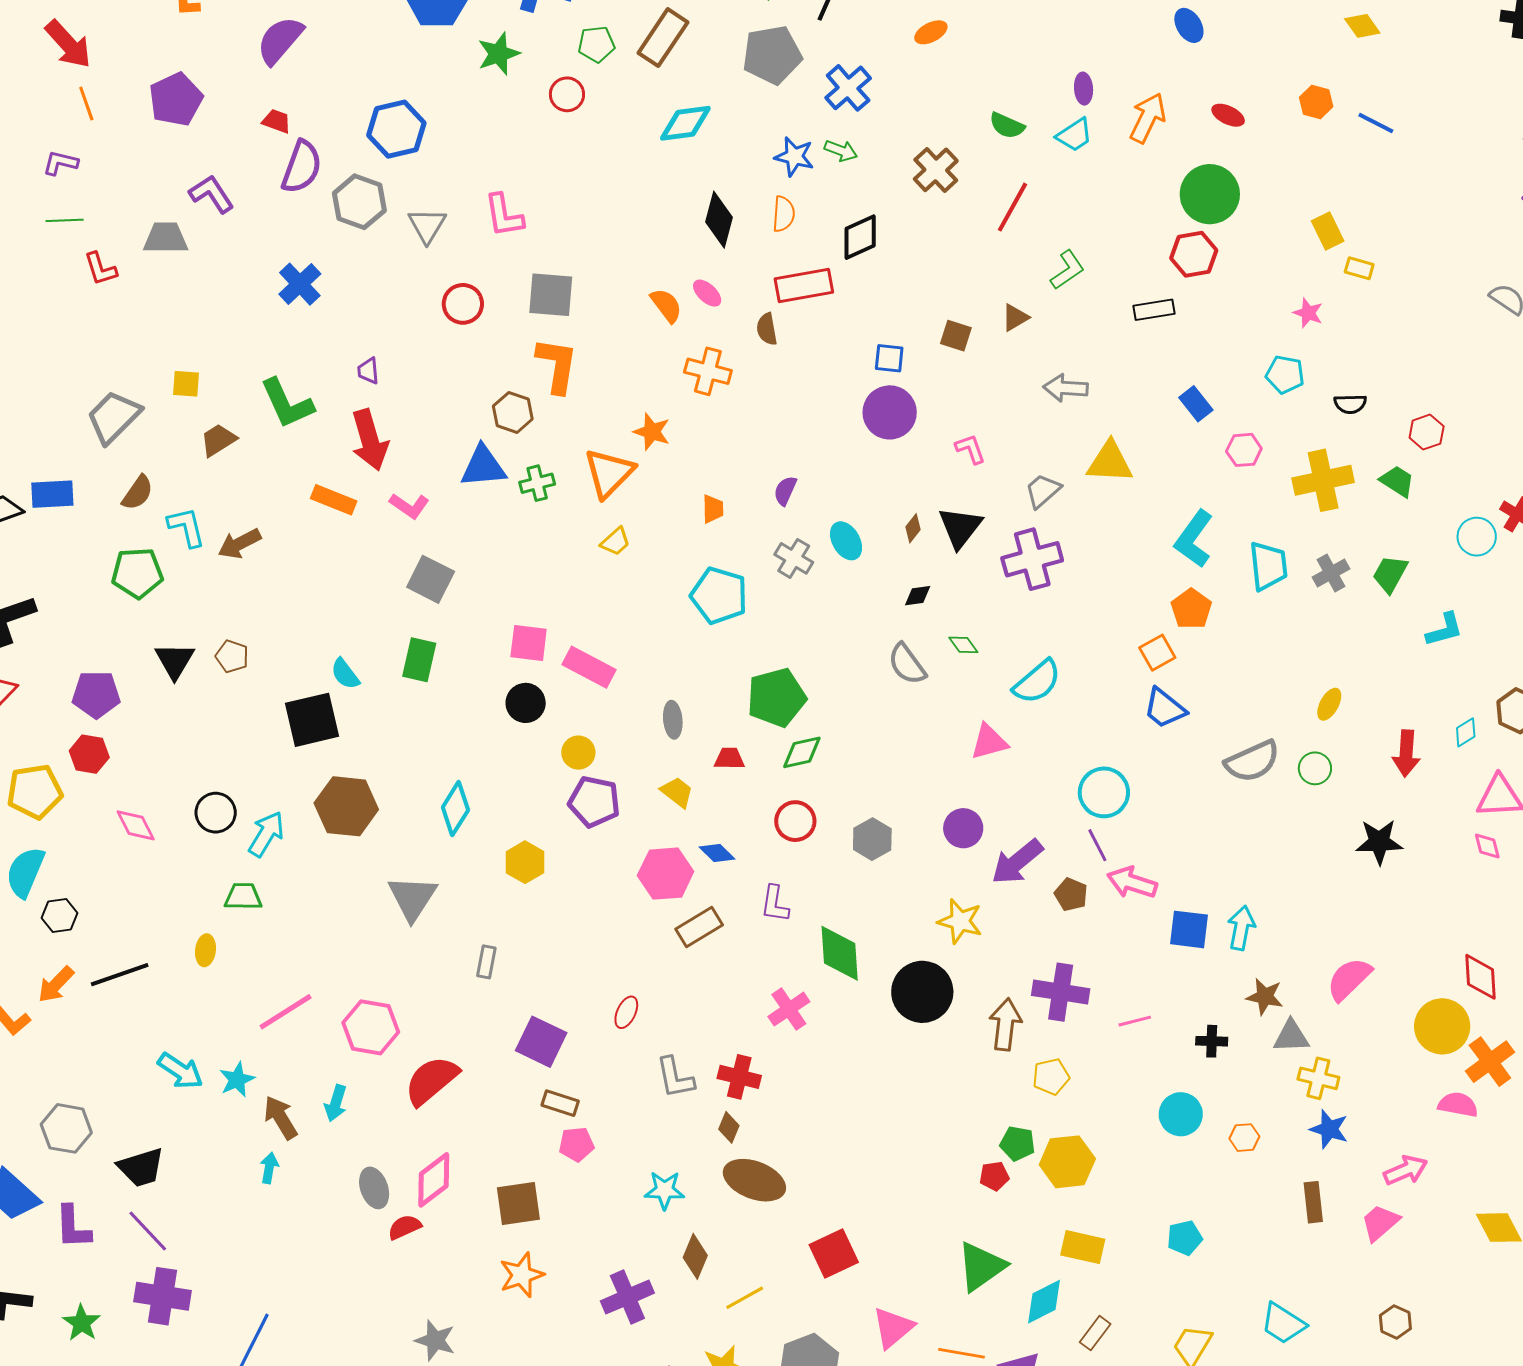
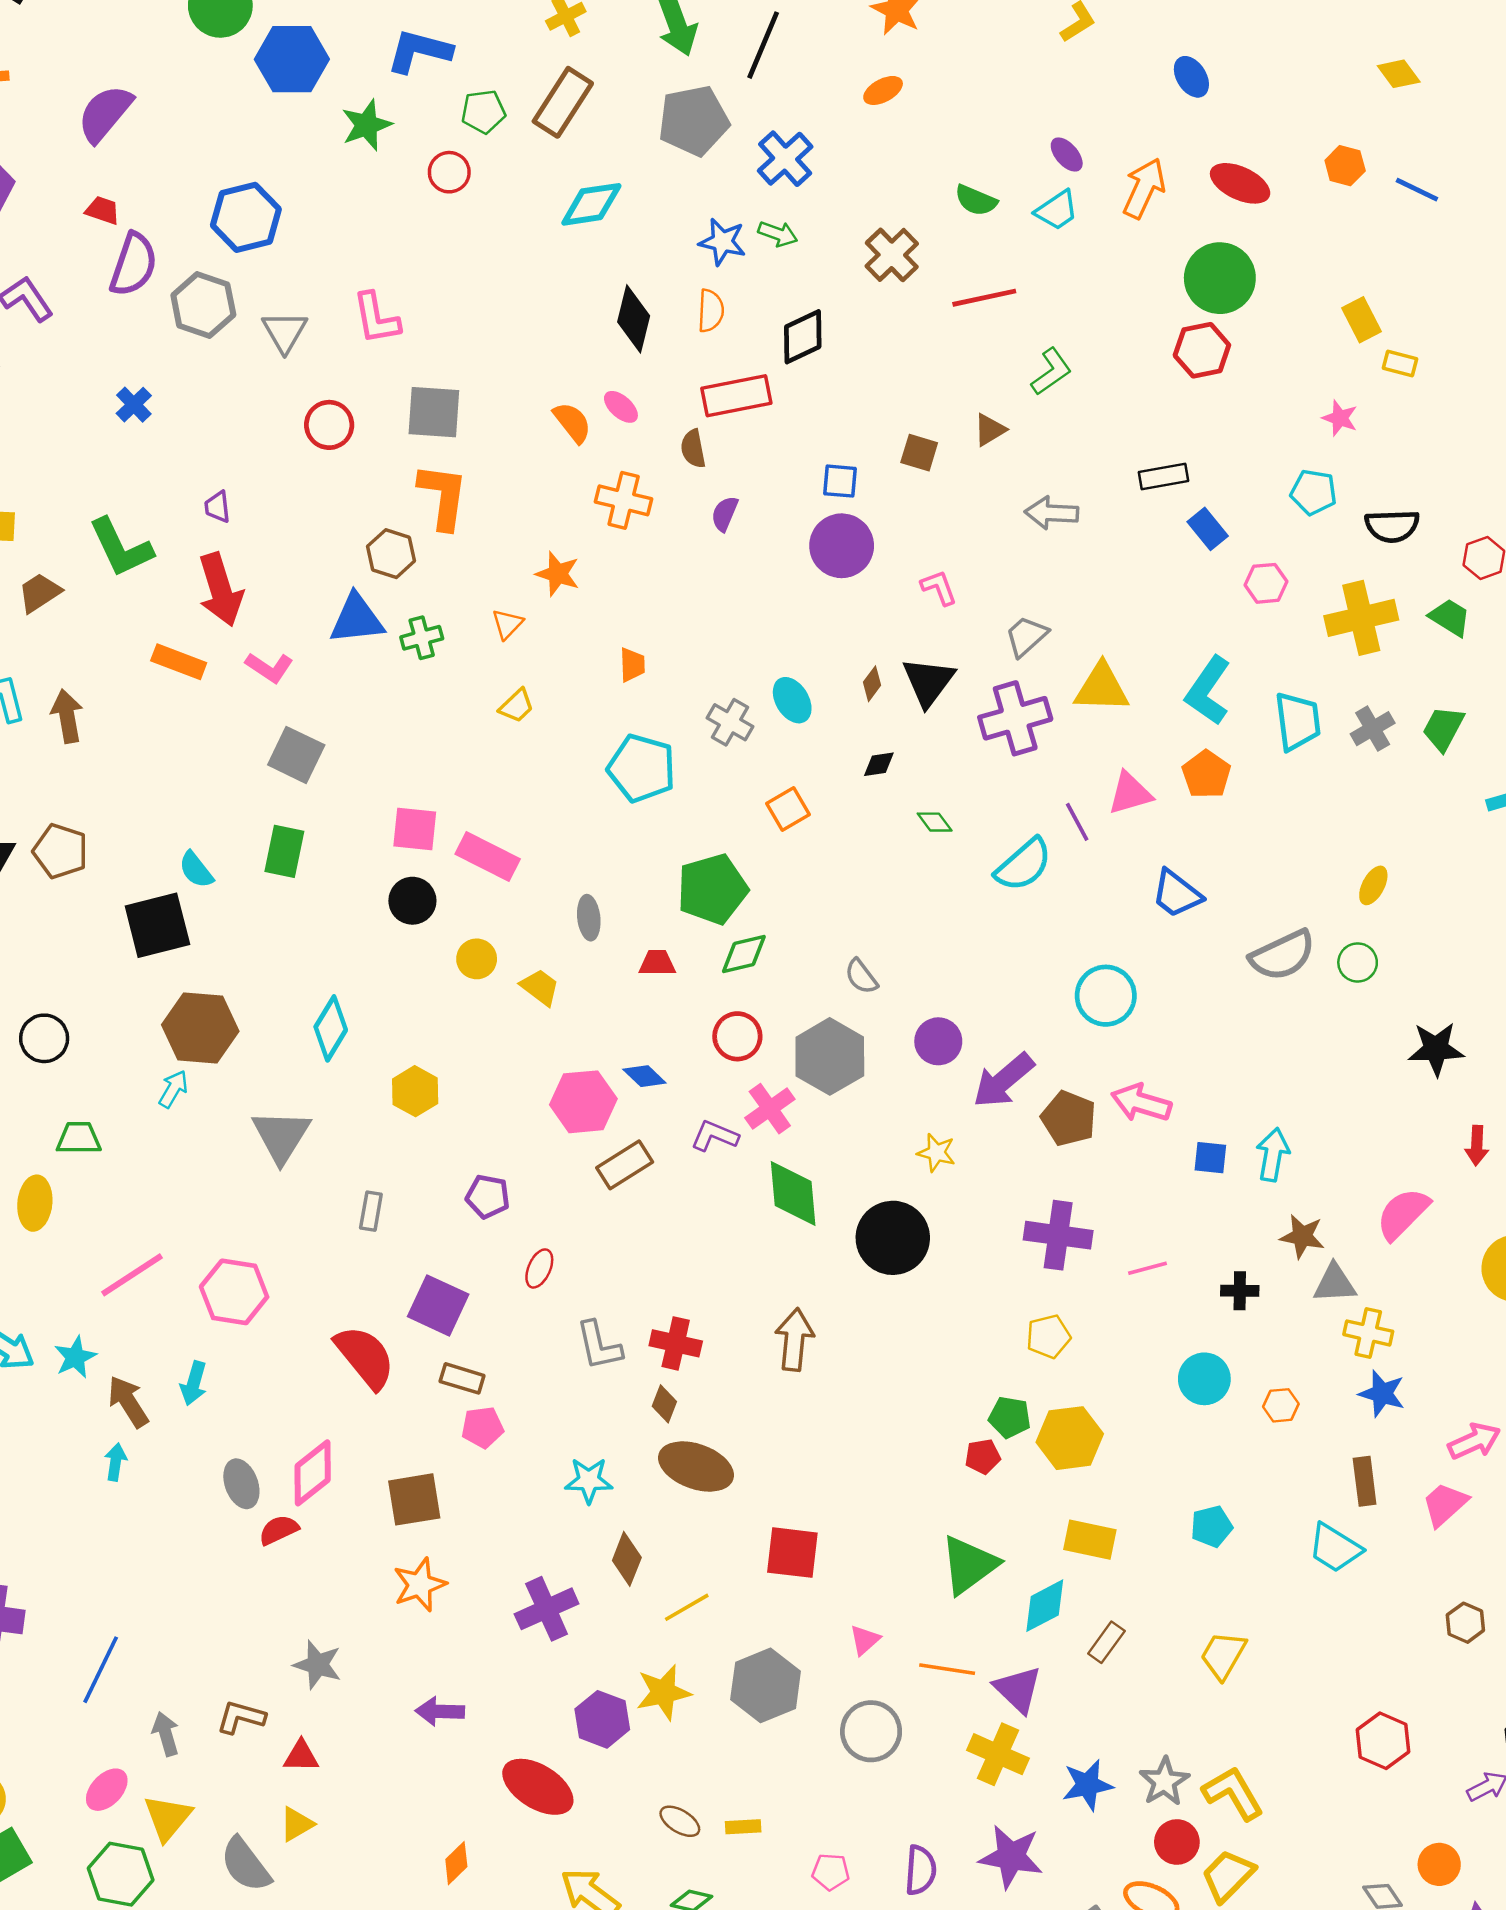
purple ellipse: (1084, 89) -> (1067, 155), turned -36
red ellipse: (1228, 115) -> (1240, 183), size x1.5
red line: (1013, 207) -> (984, 298), turned 50
blue cross: (300, 284) -> (134, 405), size x0.7
black rectangle: (1154, 310) -> (1163, 477), moved
black semicircle: (1350, 404) -> (1392, 526), size x1.4
yellow triangle: (1110, 462) -> (1102, 688), moved
orange triangle: (609, 473) -> (507, 624), size x0.5
purple semicircle: (785, 491) -> (725, 514), moved
brown arrow: (239, 544) -> (67, 716), turned 108
orange square: (1157, 653) -> (788, 809), moved
brown pentagon: (232, 656) -> (60, 851), size x1.4
gray semicircle: (907, 664) -> (861, 977), moved, size x0.7
pink triangle: (989, 742) -> (1130, 793), moved
red arrow: (1406, 753) -> (1477, 1146), moved, size x0.7
yellow trapezoid: (677, 792) -> (540, 987), moved
purple pentagon: (594, 802) -> (488, 1197), moved, size x0.7
cyan arrow: (266, 834) -> (173, 1089), moved, size x0.7
gray hexagon: (872, 839) -> (830, 1056), size x1.5
purple line: (1097, 845) -> (1077, 822), moved
brown pentagon: (1071, 895) -> (1069, 1118), size x1.4
purple L-shape: (775, 904) -> (715, 1136), turned 105
yellow star: (960, 921) -> (936, 1153), size x0.7
blue square: (1189, 929) -> (1210, 1158), size x0.7
yellow ellipse: (205, 950) -> (35, 1203), size x1.4
pink cross: (789, 1009) -> (770, 1109), moved
brown arrow: (1005, 1024) -> (794, 1340), moved
red semicircle: (431, 1081) -> (365, 1357), moved, turned 92
red square: (834, 1254) -> (792, 1553), turned 33
cyan trapezoid: (1283, 1323) -> (1335, 1548), moved
pink triangle: (893, 1328) -> (865, 1640), size x0.6

